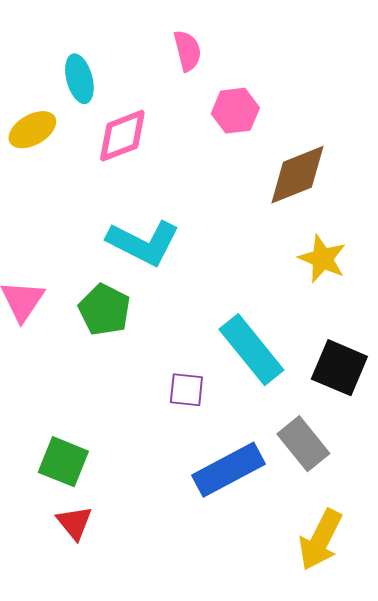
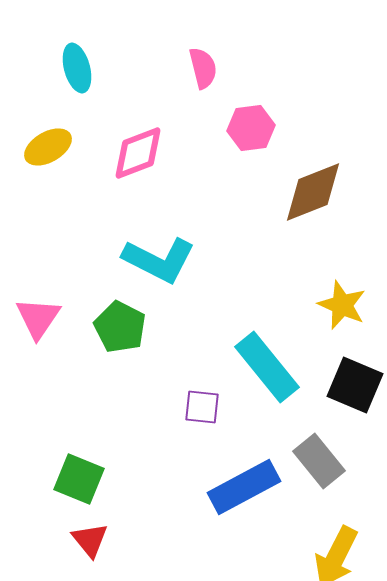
cyan ellipse: (79, 79) -> (77, 68), moved
yellow star: (322, 259) -> (342, 305), moved

